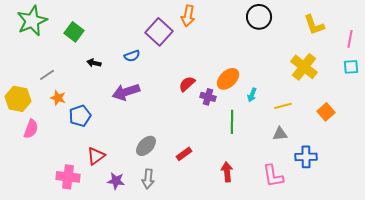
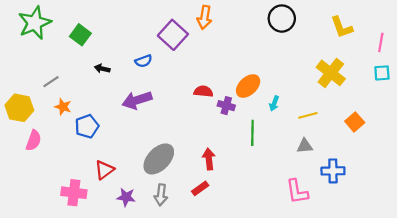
red semicircle: (187, 84) -> (203, 91), turned 48
gray ellipse: (146, 146) -> (159, 159), size x1.4
red rectangle: (184, 154) -> (200, 188), moved
red arrow: (227, 172) -> (209, 159), moved

